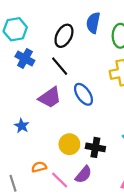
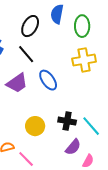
black cross: (95, 147) -> (67, 121), moved
purple semicircle: (83, 175) -> (73, 147), moved

